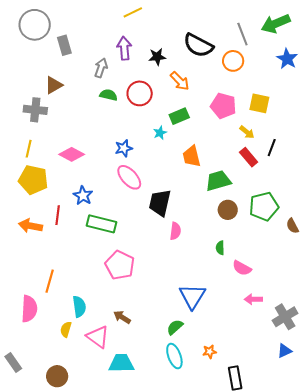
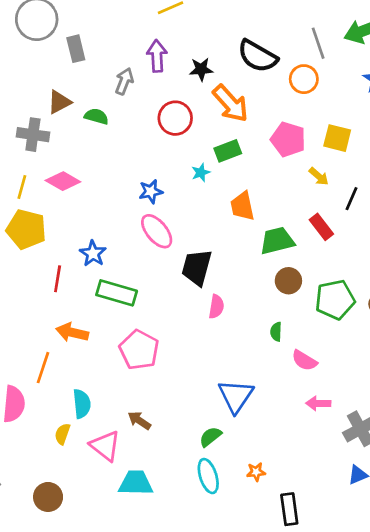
orange arrow: (180, 81) -> (230, 104), size x1.4
green semicircle: (109, 95) -> (96, 116), moved
pink diamond: (72, 154) -> (63, 181), moved
red rectangle: (249, 157) -> (321, 227), moved
green pentagon: (264, 206) -> (335, 300), moved
orange arrow: (30, 226) -> (72, 333), moved

